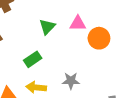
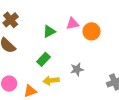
green triangle: (47, 27) -> (49, 31), turned 32

